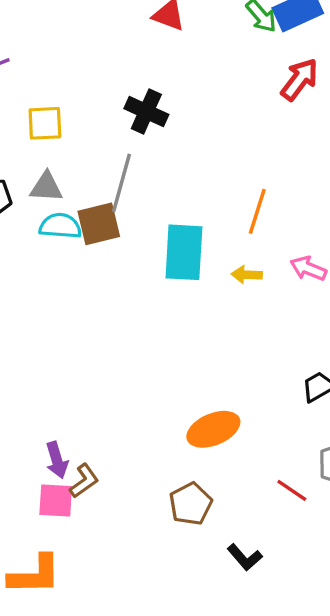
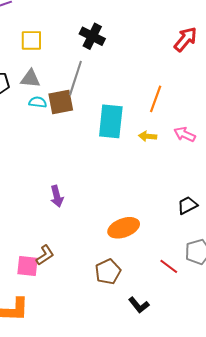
red arrow: (300, 79) -> (185, 39), moved
cyan semicircle: (60, 226) -> (38, 102), size x0.7
purple arrow: (57, 460) -> (57, 196), moved

